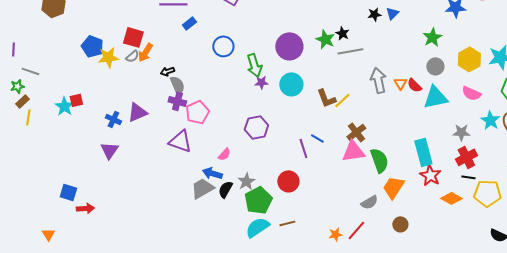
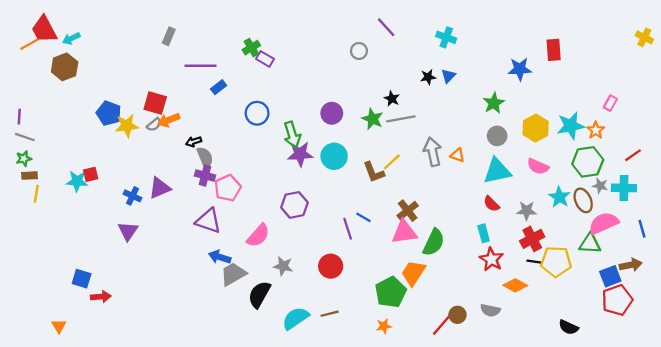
green star: (325, 39) -> (373, 119), moved
purple circle: (289, 46) -> (332, 113), size x0.7
orange arrow: (145, 52) -> (169, 120), turned 36
gray line: (30, 71) -> (25, 137), moved
purple star: (261, 82) -> (300, 154), size x1.6
orange triangle: (400, 83) -> (457, 155), turned -40
red semicircle: (414, 85) -> (491, 204), moved
yellow line: (342, 100) -> (392, 162), moved
brown rectangle: (22, 101) -> (29, 176), turned 40
cyan star: (64, 106) -> (77, 181), turned -30
cyan rectangle: (423, 152) -> (484, 233), size x0.6
pink semicircle: (224, 154) -> (258, 236), size x1.6
green semicircle: (379, 160) -> (434, 242), turned 45
blue arrow: (212, 173) -> (220, 257), moved
gray star: (246, 181) -> (283, 266), turned -30
orange trapezoid: (393, 187) -> (413, 273), moved
black semicircle: (225, 189) -> (259, 294), moved, size x1.4
yellow pentagon: (487, 193) -> (556, 262), moved
green pentagon: (258, 200) -> (391, 292), moved
gray semicircle: (369, 202) -> (490, 310), moved, turned 42
red line: (356, 230) -> (442, 325), moved

